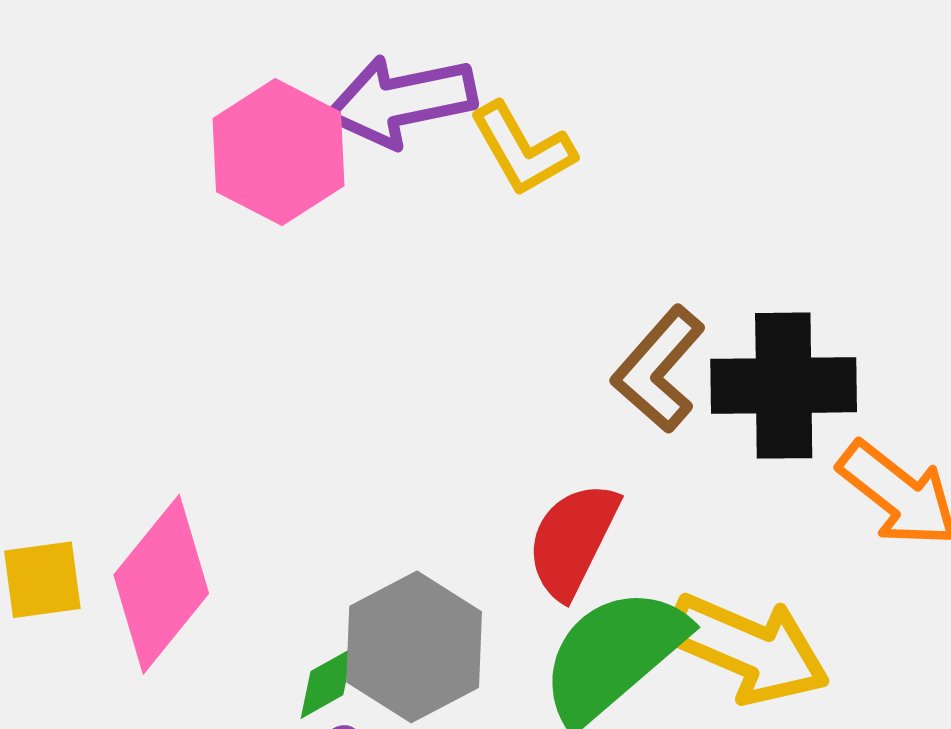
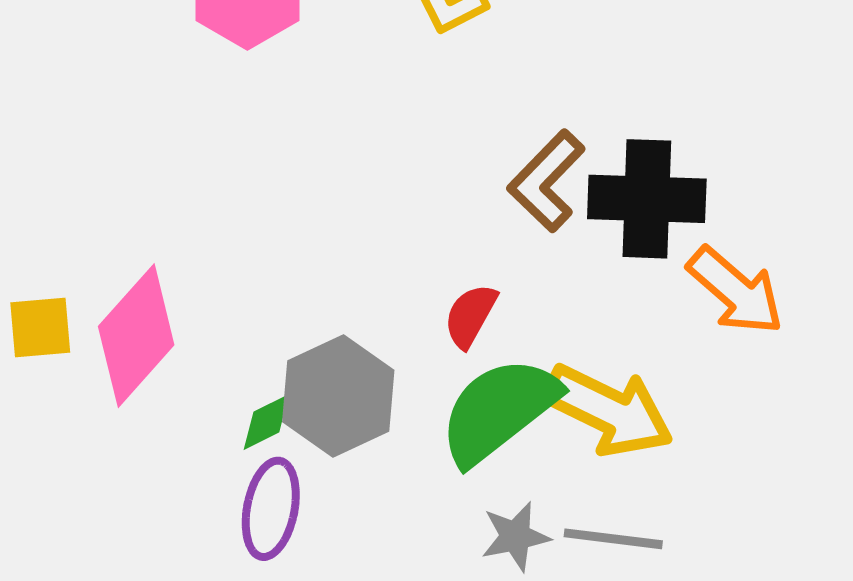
red semicircle: (573, 540) -> (470, 316), size x0.7

